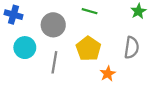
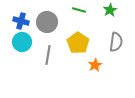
green star: (138, 11) -> (110, 10), moved
blue cross: (13, 15) -> (21, 21), moved

